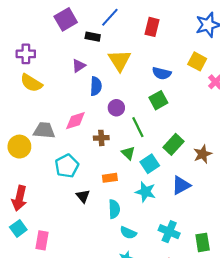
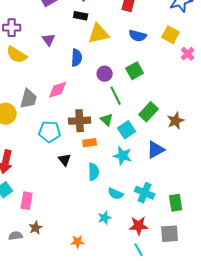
black rectangle: (93, 37) -> (81, 16), moved
yellow triangle: (120, 60) -> (99, 34), turned 50
purple triangle: (79, 66) -> (49, 40), moved, turned -32
blue semicircle: (162, 73) -> (138, 36), moved
purple circle: (116, 108) -> (105, 74), moved
gray trapezoid: (44, 130) -> (29, 99), turned 100
brown cross: (101, 138) -> (80, 121), moved, size x1.5
cyan pentagon: (67, 166) -> (50, 132), turned 30
cyan semicircle: (128, 233) -> (116, 194), moved

